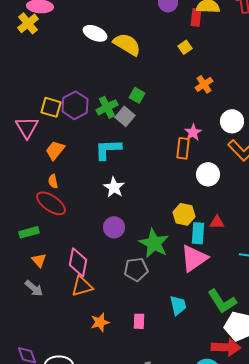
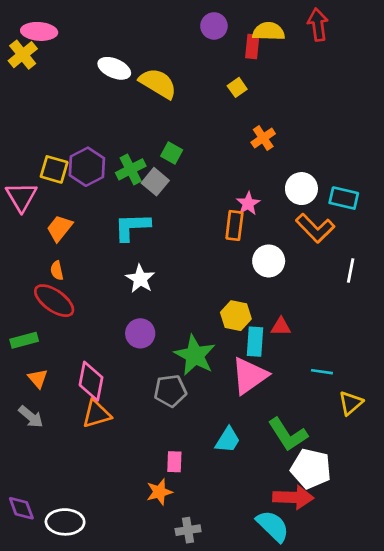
cyan trapezoid: (178, 305) -> (228, 440), turned 45
orange star: (100, 322) -> (159, 492), moved

